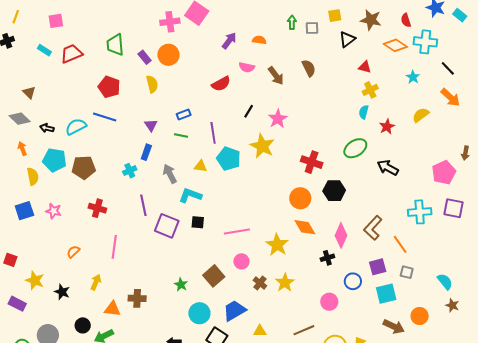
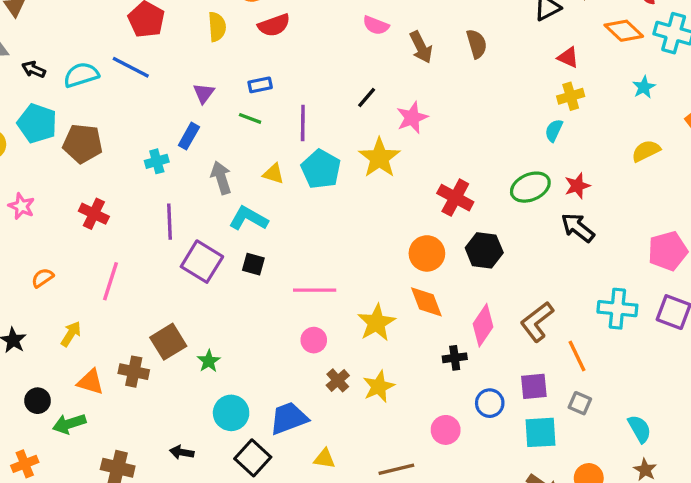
red semicircle: (221, 84) -> (274, 25), moved
red star: (387, 127) -> (577, 186), moved
brown square: (214, 276) -> (168, 342), moved

